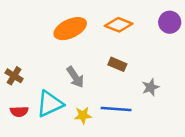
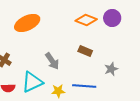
purple circle: (170, 22) -> (112, 18), moved
orange ellipse: (70, 29) -> (27, 23), moved

